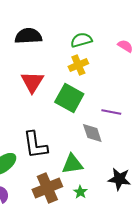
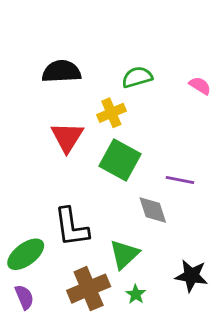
yellow cross: (78, 65) -> (111, 113), moved
green triangle: (72, 164) -> (124, 254), turned -35

